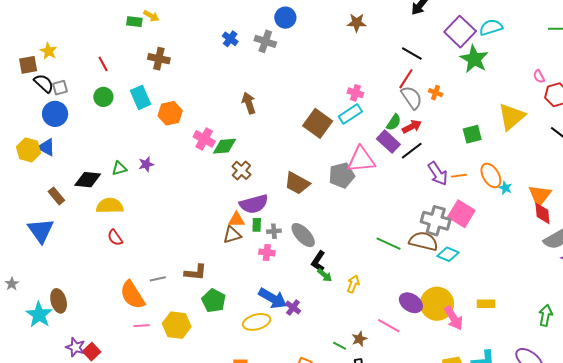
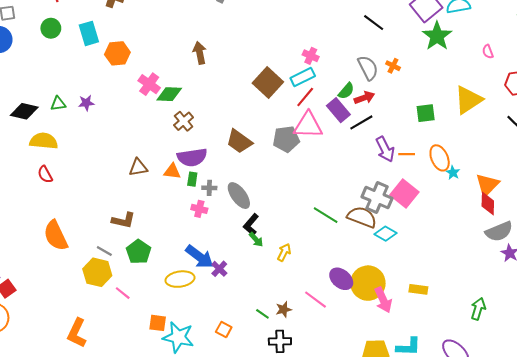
pink semicircle: (539, 76) -> (488, 52), moved
red line: (406, 79) -> (305, 97), moved
brown triangle: (232, 235) -> (138, 167), moved
gray line: (158, 279) -> (104, 251), moved, turned 35
pink line: (142, 326) -> (123, 293), moved, turned 35

